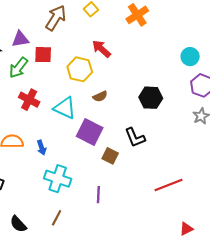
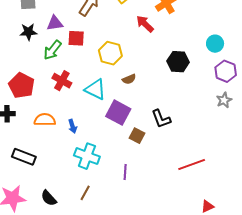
red arrow: (101, 49) -> (145, 24), moved
black hexagon: (151, 98) -> (178, 62), moved

